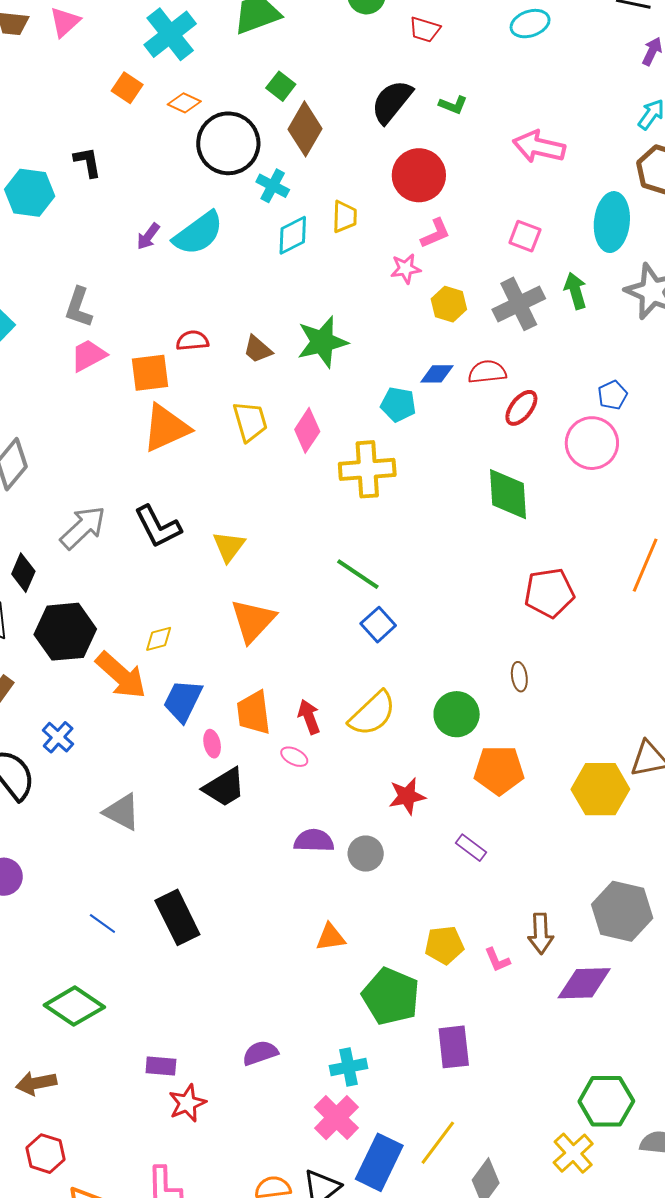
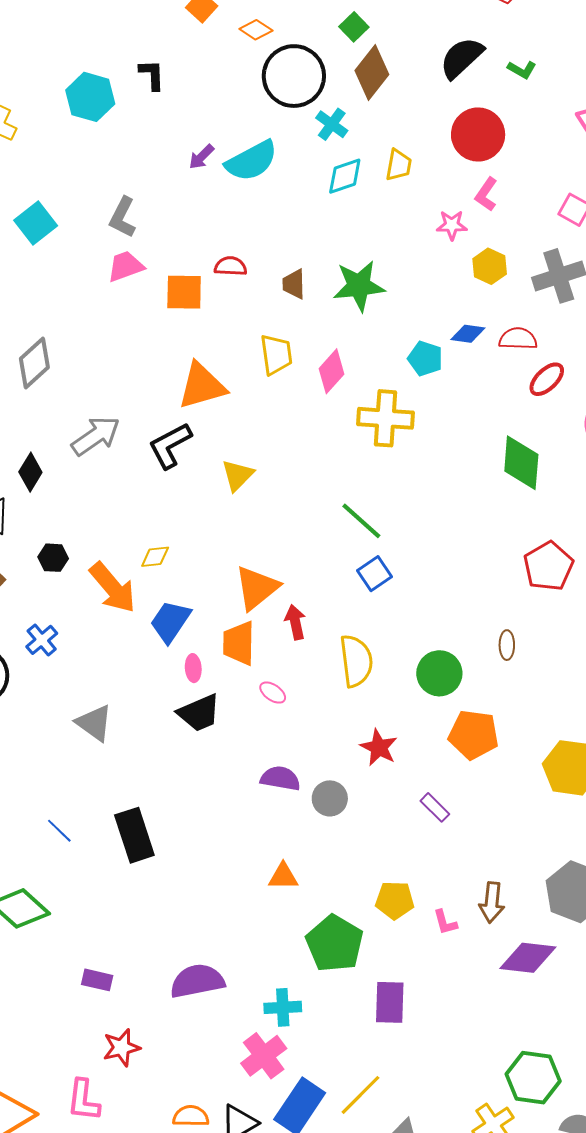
pink L-shape: (435, 233) -> (486, 194), turned 140
brown trapezoid: (258, 349) -> (294, 284), turned 40
orange triangle: (166, 428) -> (202, 386), moved
black L-shape: (158, 527) -> (170, 445), turned 81
red pentagon: (549, 593) -> (548, 566), turned -30
orange triangle: (253, 621) -> (257, 588), moved
black hexagon: (65, 632) -> (53, 558), moved, size x0.5
yellow semicircle: (372, 714) -> (356, 661), turned -62
red arrow: (309, 717) -> (295, 622), moved
red star: (407, 796) -> (379, 748), turned 30
purple semicircle: (260, 1053) -> (197, 981), size x1.5
red star: (187, 1103) -> (122, 1048), moved

